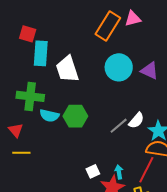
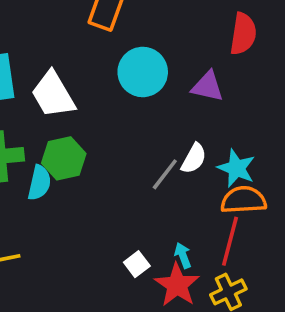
purple triangle: (150, 71) -> (208, 87), moved
cyan semicircle: (49, 116) -> (39, 183), turned -78
green hexagon: (75, 116) -> (64, 158), moved

